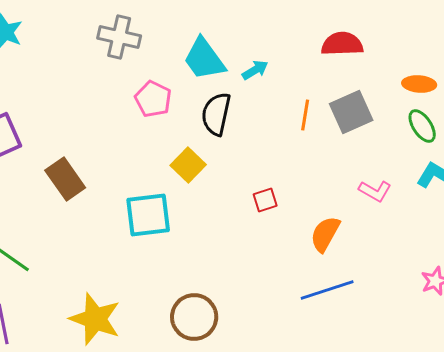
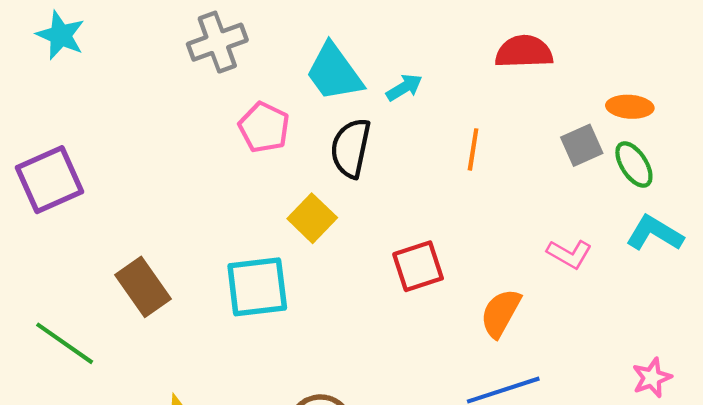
gray cross: (119, 37) -> (217, 42), turned -33
gray square: (351, 112) -> (582, 145), moved, size x0.7
brown rectangle: (65, 179) -> (143, 287), moved
red square: (265, 200) -> (418, 266), size x1.5

